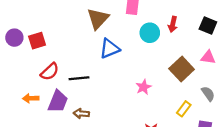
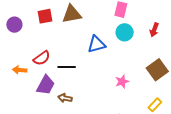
brown triangle: (98, 19) -> (72, 14), moved, turned 30
cyan circle: (150, 33) -> (125, 32), moved
red square: (37, 41) -> (45, 16), moved
orange arrow: (31, 98) -> (20, 70), moved

